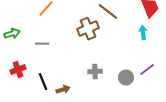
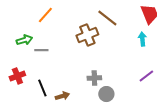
green arrow: (12, 34) -> (24, 40), moved
gray circle: (126, 78) -> (106, 94), moved

